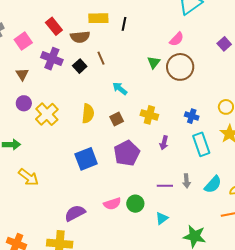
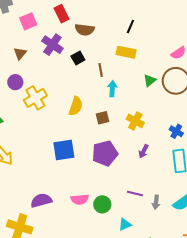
yellow rectangle: (98, 18) -> (126, 52), moved
brown line: (101, 58) -> (101, 70), moved
green triangle: (154, 62) -> (150, 80), moved
cyan arrow: (120, 89) -> (112, 89), turned 42
gray arrow: (186, 181) -> (156, 202), moved

